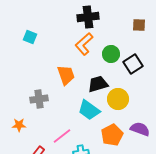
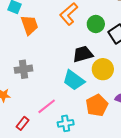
orange trapezoid: (66, 75) -> (30, 25), moved

